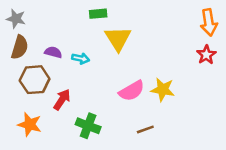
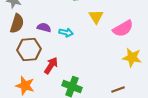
yellow triangle: (118, 39) -> (96, 17), size x0.7
pink semicircle: (132, 91) -> (123, 29), moved

